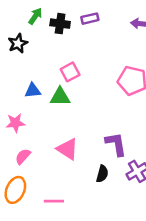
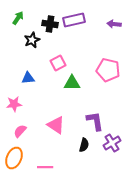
green arrow: (35, 16) -> (18, 18), moved
purple rectangle: (90, 19) -> (74, 20), size x1.5
black star: (18, 43) -> (32, 40), moved
green triangle: (60, 97) -> (72, 83), moved

